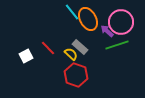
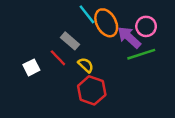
pink circle: (121, 22) -> (146, 26), size x0.7
purple arrow: (107, 31) -> (129, 37), size x1.5
gray rectangle: (80, 47) -> (70, 41), moved

